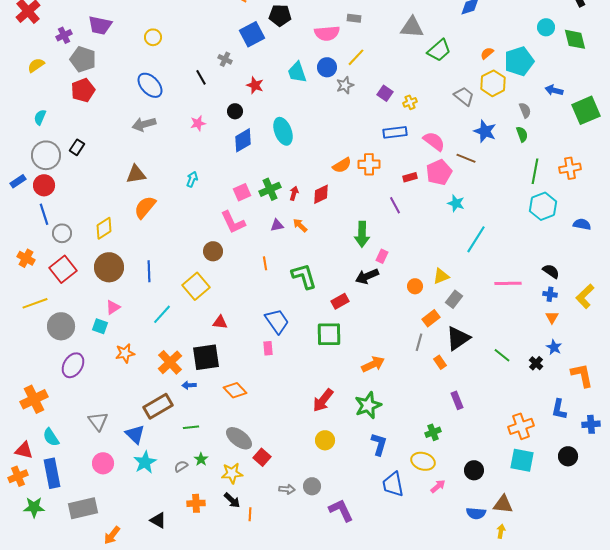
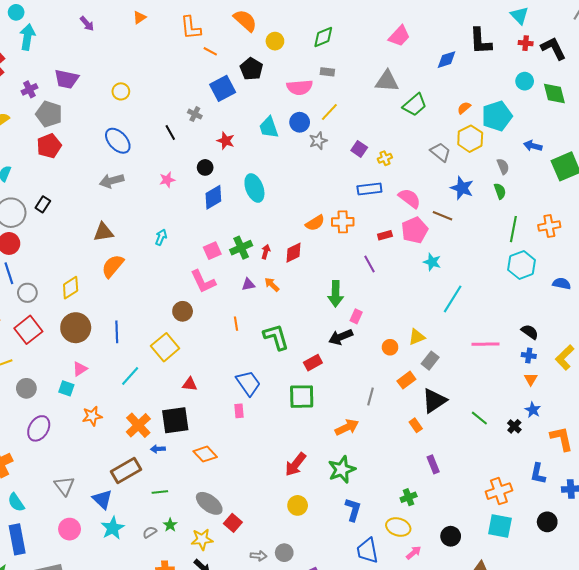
black pentagon: (280, 15) -> (251, 69), turned 30
gray circle: (61, 326) -> (26, 388), size x0.7
gray line: (419, 342) -> (371, 397), moved

